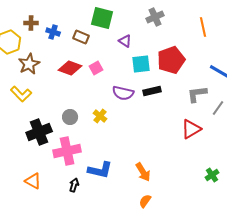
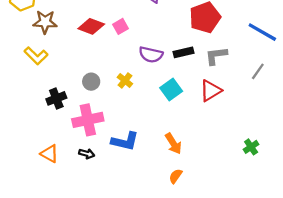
brown star: (29, 64) -> (45, 22), turned 30
cyan square: (141, 64) -> (171, 89), moved, turned -30
gray L-shape: (197, 94) -> (216, 56), moved
red triangle: (191, 129) -> (211, 91), moved
black cross: (39, 132) -> (56, 98), size x0.7
black arrow: (74, 185) -> (87, 154), moved, turned 88

